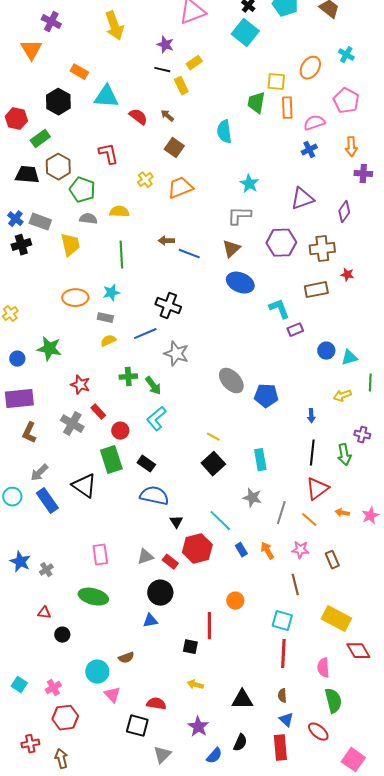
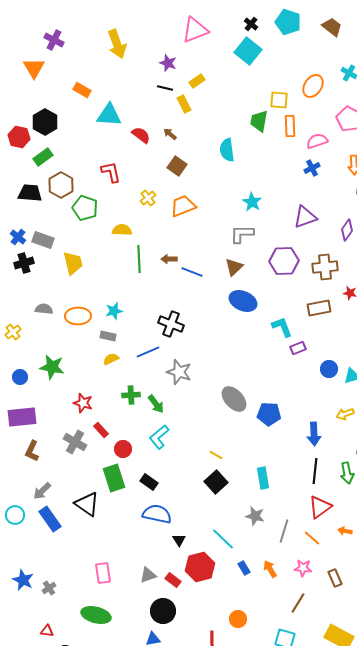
black hexagon: (58, 102) -> (45, 122), moved
gray semicircle: (88, 219) -> (44, 309), moved
green line: (121, 255) -> (139, 259), moved
blue arrow: (311, 416) -> (314, 434), size x1.6
brown line: (295, 585) -> (298, 603), turned 45

